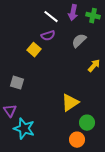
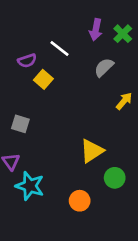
green cross: (93, 16) -> (123, 34), turned 32
white line: (51, 17) -> (59, 48), moved
purple semicircle: (48, 36) -> (27, 61), moved
orange circle: (77, 140) -> (80, 201), moved

